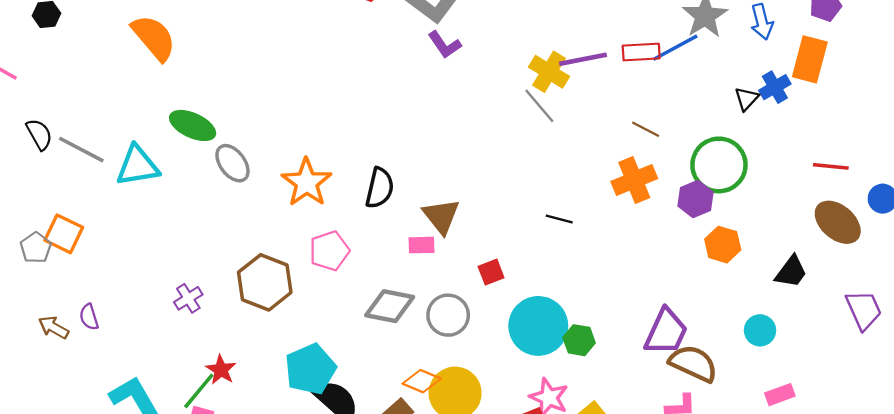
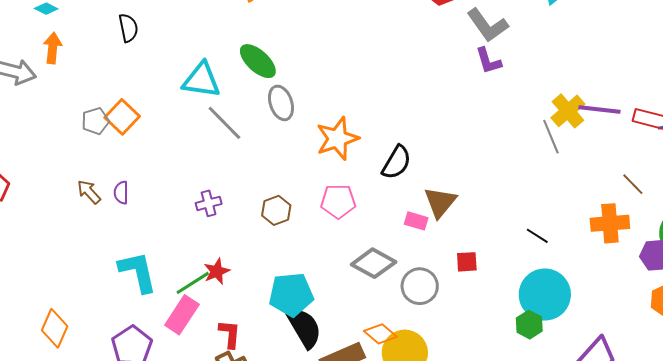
gray line: (81, 150) -> (224, 123), moved
brown hexagon: (265, 282) -> (276, 210), size x0.6
cyan circle: (538, 326) -> (545, 295), moved
green hexagon: (579, 340) -> (529, 325), moved

